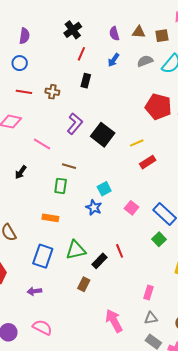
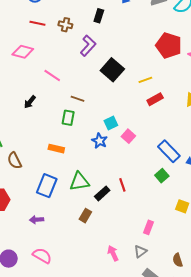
purple L-shape: (75, 124) -> (88, 46), moved
pink square: (131, 208) -> (128, 136), moved
gray triangle: (151, 318) -> (140, 252), moved, turned -32
pink arrow: (114, 321) -> (113, 253), size x0.7

